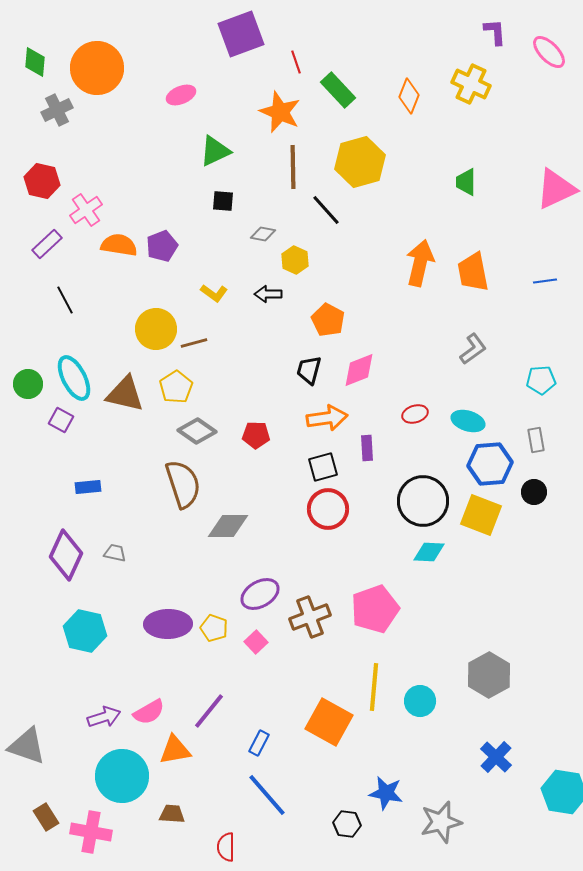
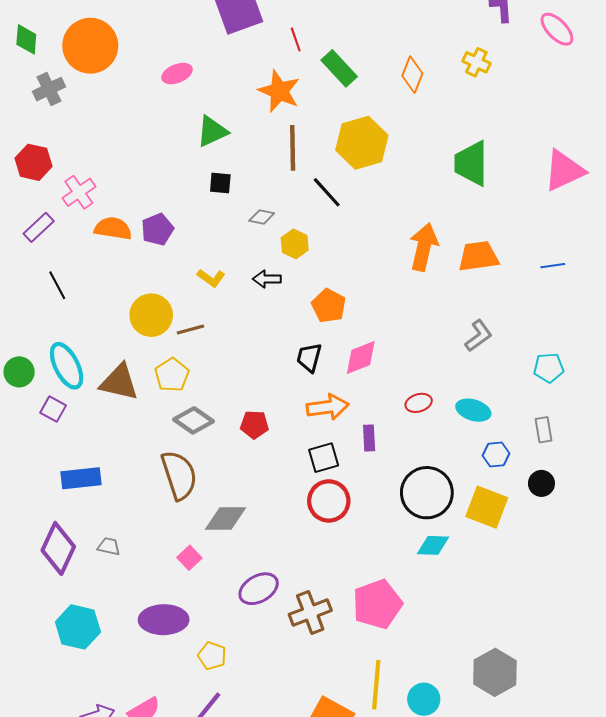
yellow cross: (471, 84) -> (476, 62), size x0.7
green trapezoid: (466, 182) -> (471, 163), size x1.6
orange trapezoid: (473, 272) -> (478, 256), turned 93
blue hexagon: (490, 464) -> (496, 455), size x0.6
blue rectangle: (88, 487) -> (81, 478), size x1.5
yellow pentagon: (214, 628) -> (212, 656), moved
pink square: (256, 642) -> (189, 558), moved

